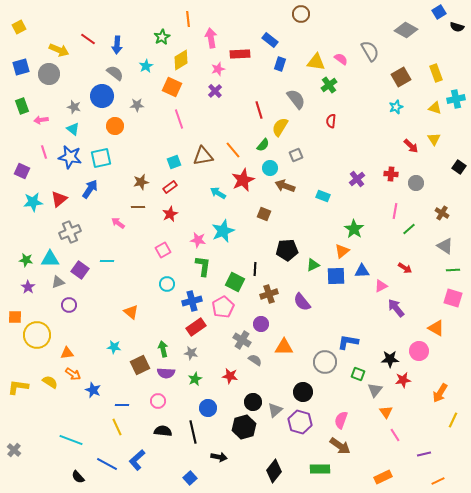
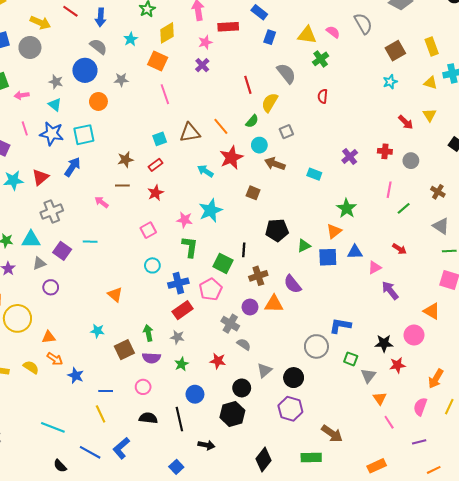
orange triangle: (284, 347) -> (274, 304), moved
gray triangle: (275, 410) -> (265, 370), moved
pink semicircle: (341, 420) -> (420, 407), moved

